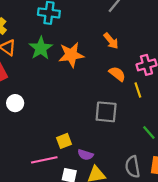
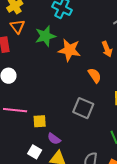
orange semicircle: (117, 74) -> (95, 75), moved
pink line: (44, 160) -> (15, 110), moved

